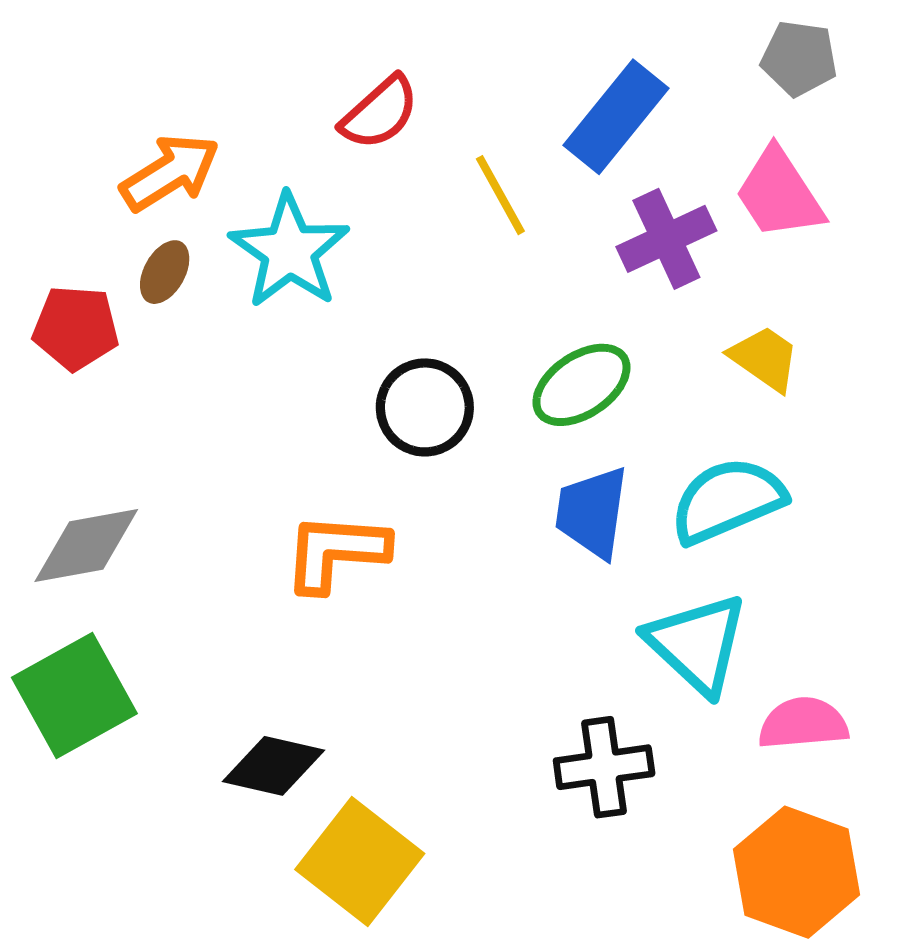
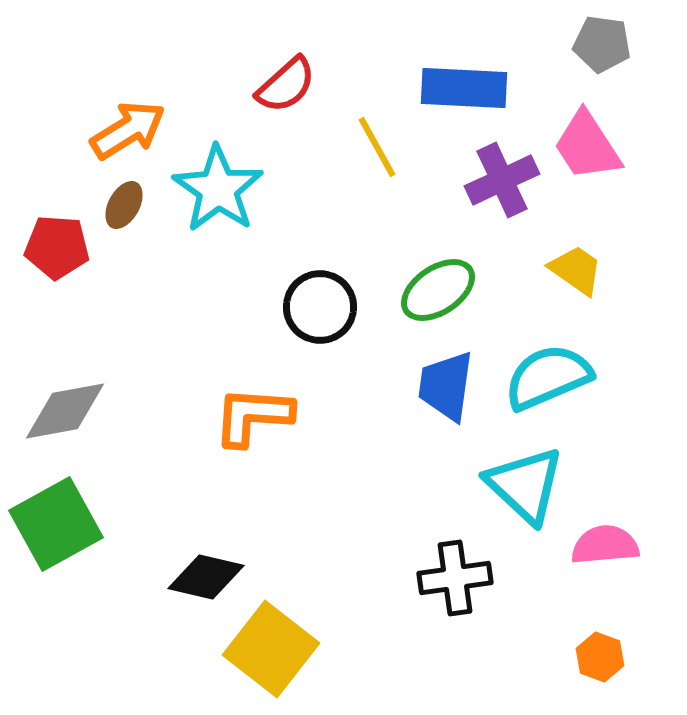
blue rectangle: (616, 117) -> (464, 88), turned 54
orange hexagon: (797, 872) -> (600, 657), size x0.5

